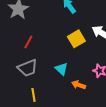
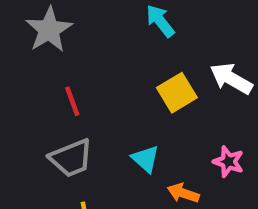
red line: (28, 42) -> (72, 101), turned -48

